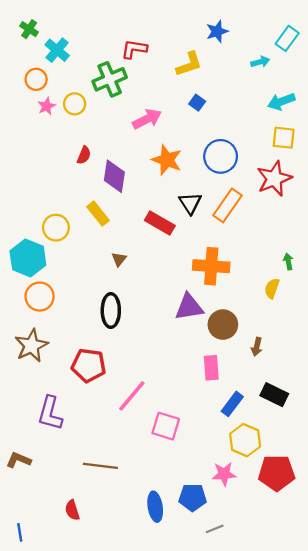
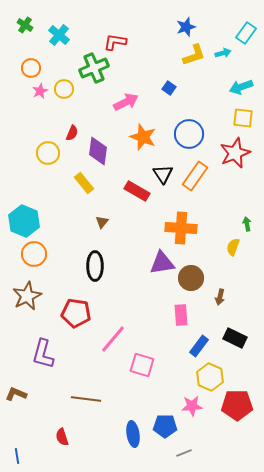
cyan cross: (57, 50) -> (59, 35), moved
yellow L-shape: (189, 64) -> (194, 55), moved
yellow circle: (56, 228) -> (48, 153), moved

